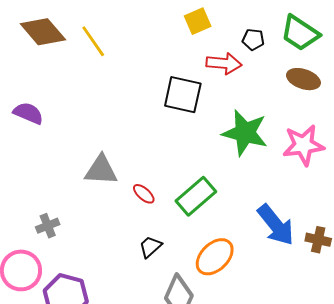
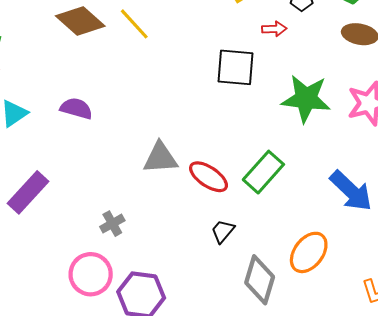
red arrow: (224, 63) -> (274, 29), size x0.7
red ellipse: (144, 194) -> (209, 177), size x1.6
orange ellipse: (215, 257) -> (309, 252), moved

